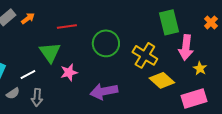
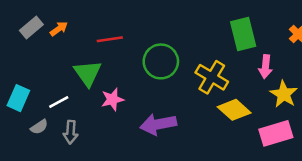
pink arrow: (186, 47) -> (265, 67), size x0.7
yellow star: (200, 68) -> (284, 94), size x1.5

